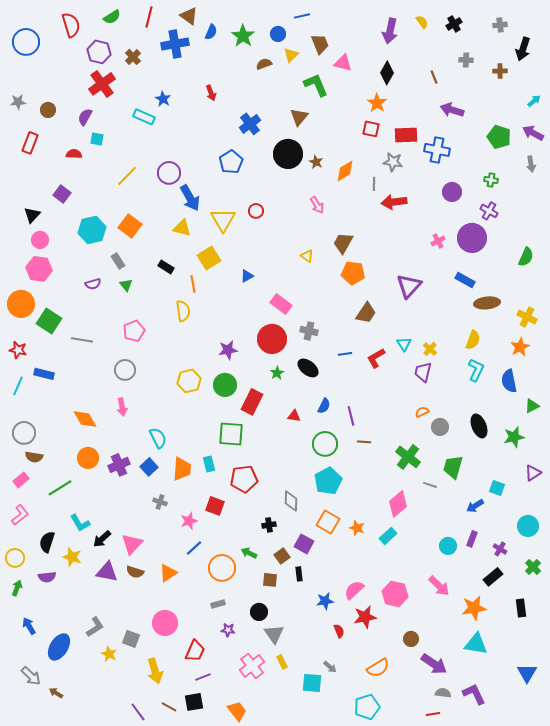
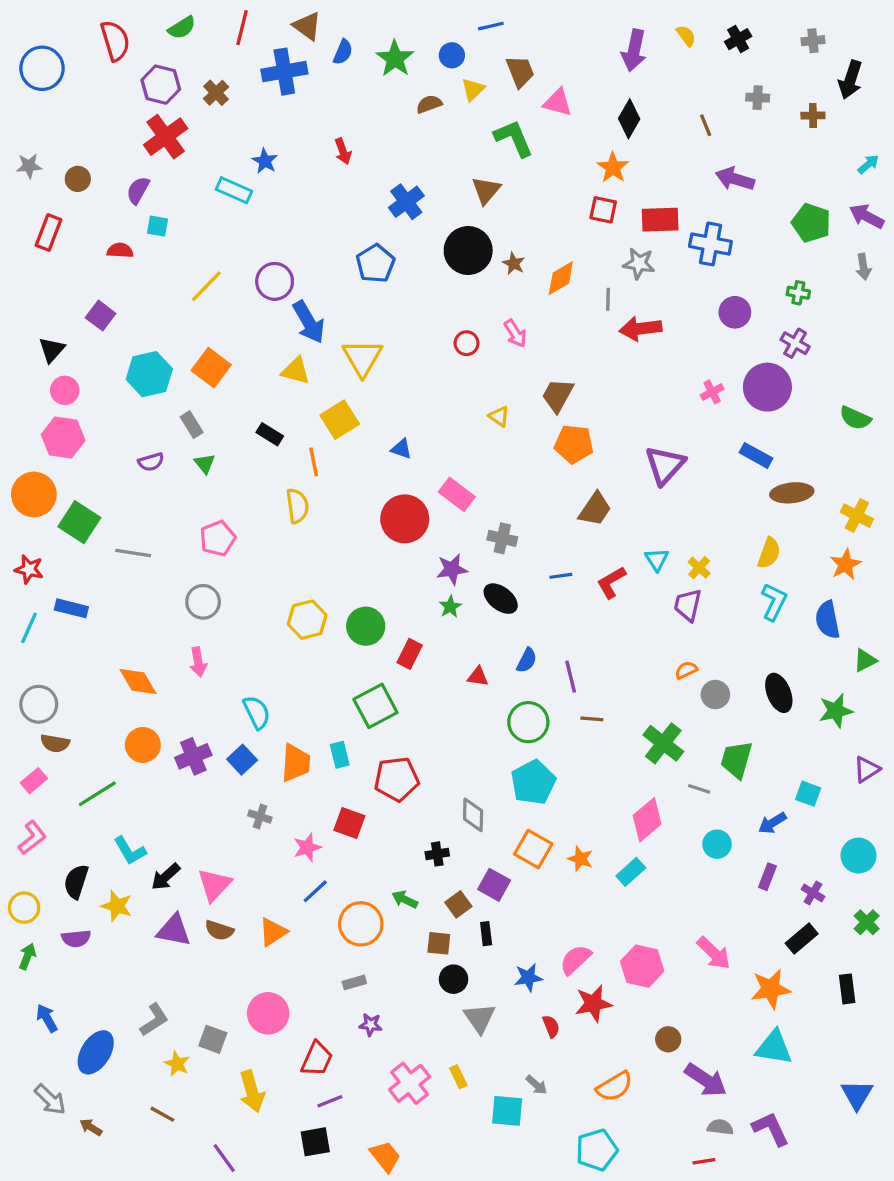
red circle: (256, 211) -> (467, 343), moved
green semicircle: (526, 257) -> (855, 418), turned 90
blue triangle: (247, 276) -> (401, 449), turned 48
red circle: (272, 339) -> (405, 519), moved
purple star: (228, 350) -> (452, 569), moved
red rectangle: (252, 402) -> (410, 654), size x0.7
green square: (231, 434) -> (375, 706), turned -32
cyan circle: (448, 546) -> (717, 844), moved
black circle: (259, 612) -> (454, 979), moved
gray triangle: (274, 634) -> (480, 1018), moved
brown line: (169, 707) -> (162, 1114), moved

